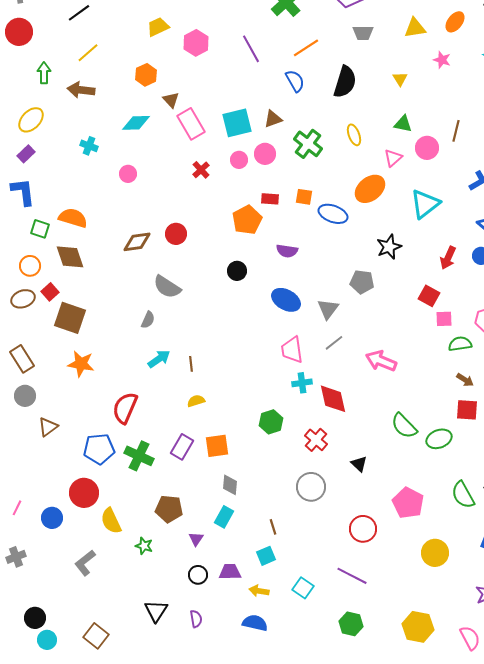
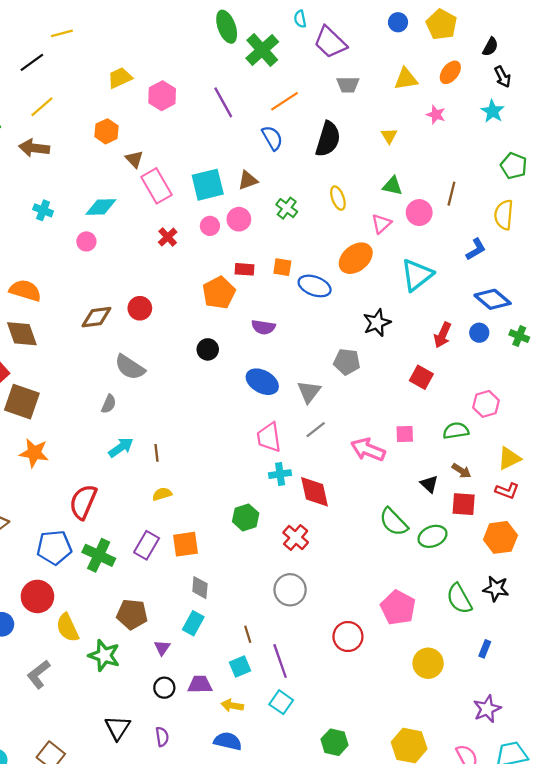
cyan diamond: (136, 123) -> (101, 207), moved
green cross: (308, 144) -> (287, 208), size x0.7
pink square: (444, 319) -> (405, 434), moved
black triangle: (359, 464) -> (429, 484), moved
green star: (144, 546) -> (104, 655), size x1.6
purple line: (352, 576) -> (280, 661), moved, turned 44

